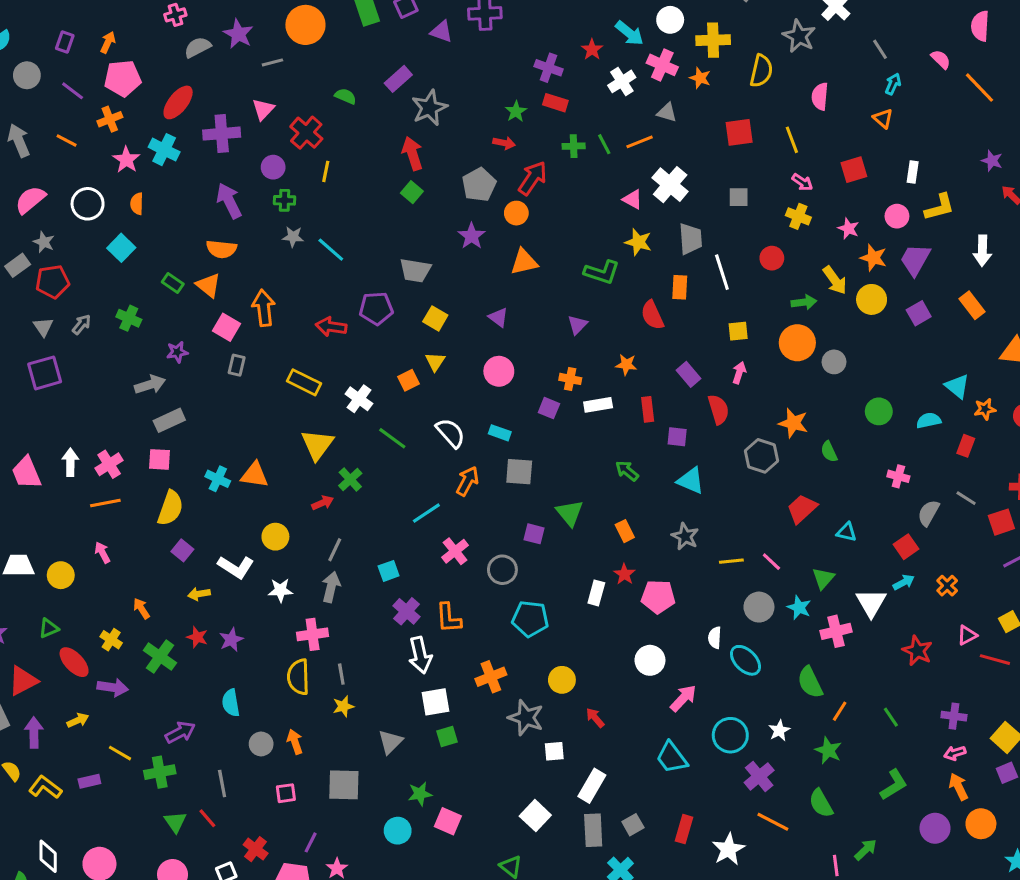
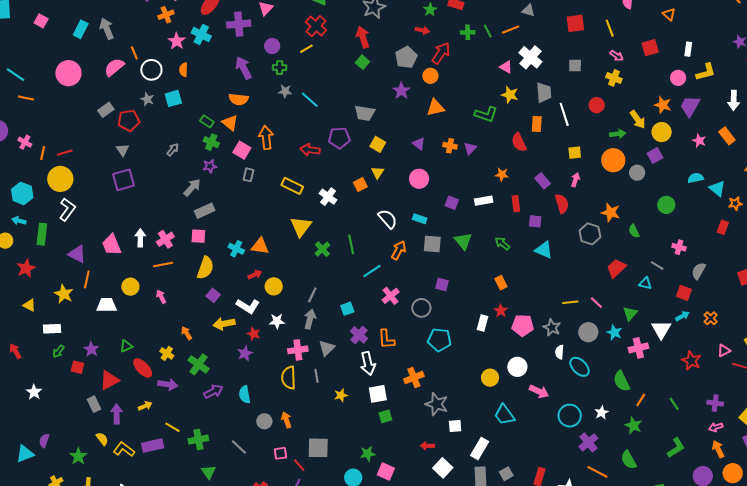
red cross: (306, 133) -> (316, 26), moved
orange line: (67, 140) -> (134, 53), moved, turned 40
yellow line: (326, 171) -> (306, 49), turned 48
pink star: (848, 229) -> (699, 141), moved
gray star: (44, 242) -> (147, 99), moved
cyan square: (121, 248) -> (173, 98), turned 30
purple square: (919, 313) -> (655, 155), moved
green cross: (129, 318) -> (211, 142), moved
gray arrow: (81, 324) -> (173, 150), moved
orange cross: (570, 379) -> (450, 146), moved
gray arrow: (150, 385) -> (192, 187), turned -30
cyan semicircle: (929, 420) -> (696, 178), moved
green line: (392, 438) -> (351, 244), moved, turned 42
gray line: (966, 498) -> (657, 266), moved
red arrow: (323, 503) -> (255, 275), moved
green triangle: (570, 513) -> (463, 241), moved
gray star: (685, 536) -> (552, 328), moved
red square: (906, 547) -> (684, 293), turned -35
yellow circle: (61, 575) -> (130, 287), moved
yellow arrow: (199, 594) -> (224, 324), size x1.5
red star: (197, 637) -> (254, 334), moved
yellow circle: (562, 680) -> (490, 378), moved
pink arrow: (683, 698) -> (539, 391), turned 72
yellow star: (343, 706) -> (341, 395), moved
red arrow: (595, 718) -> (427, 446), moved, turned -48
purple arrow: (180, 732) -> (213, 391), moved
gray triangle: (390, 742) -> (327, 348), moved
cyan trapezoid: (672, 757) -> (504, 415), moved
purple rectangle: (89, 781) -> (153, 446), size x1.5
gray line: (222, 783) -> (239, 447), turned -36
red line: (207, 818) -> (299, 465), moved

